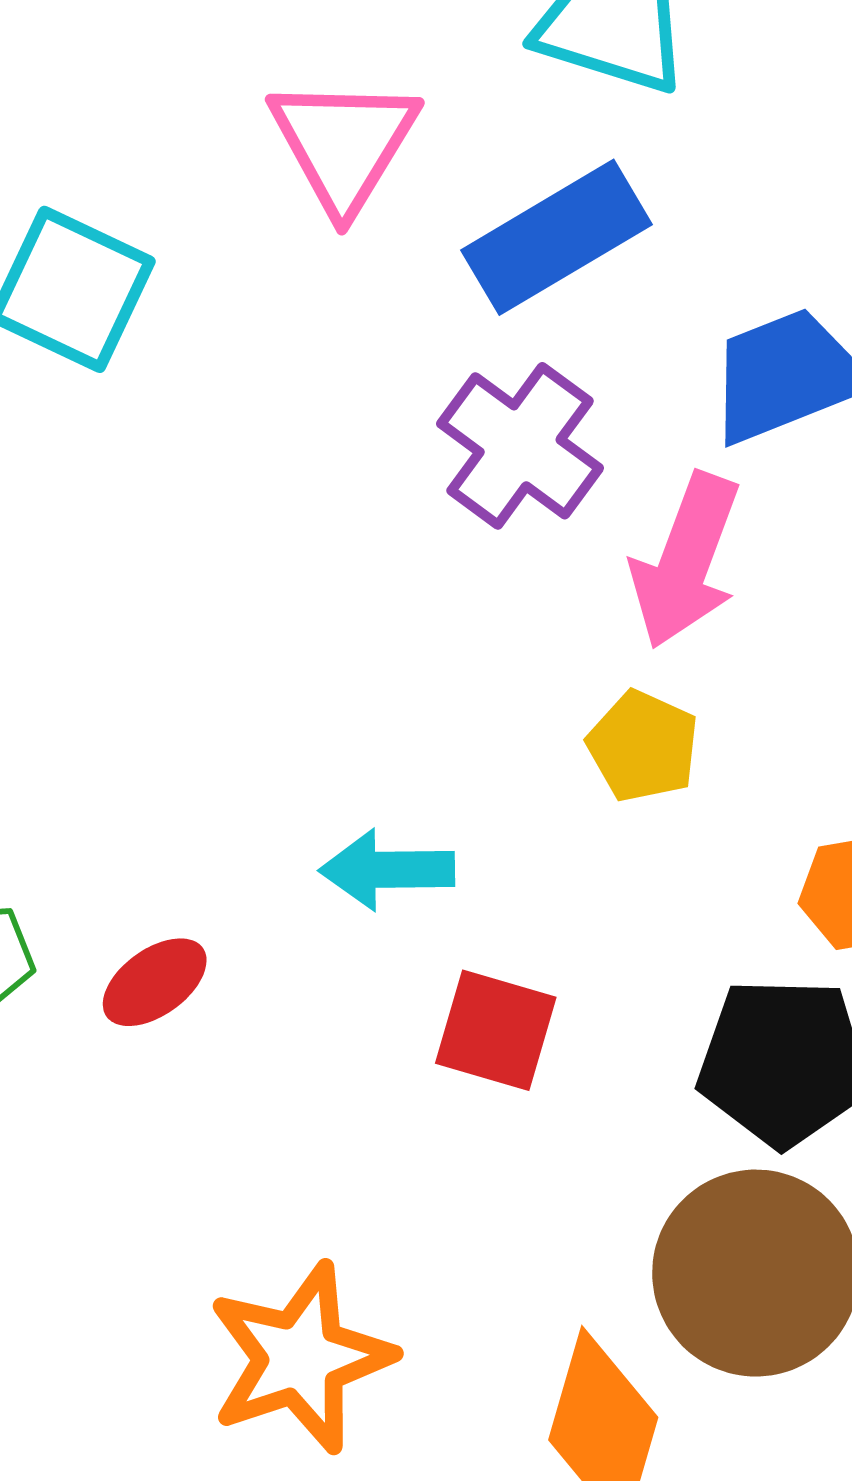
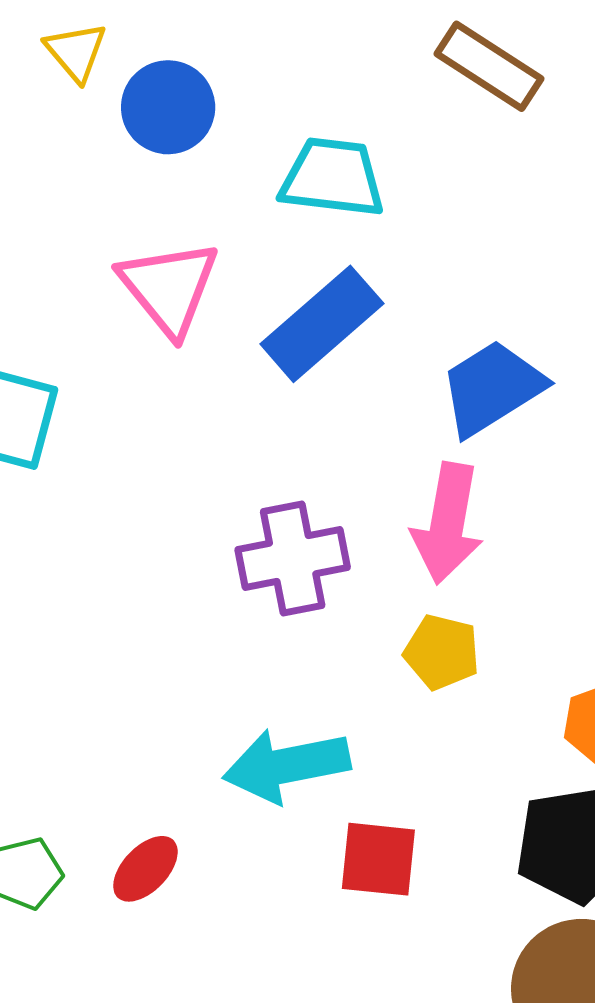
purple cross: (520, 446) -> (293, 559), moved, turned -37
cyan arrow: (387, 870) -> (286, 765), size x1.4

